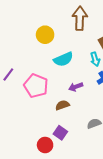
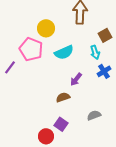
pink pentagon: (36, 86) -> (31, 49), moved
purple arrow: (76, 87) -> (76, 79), turned -32

